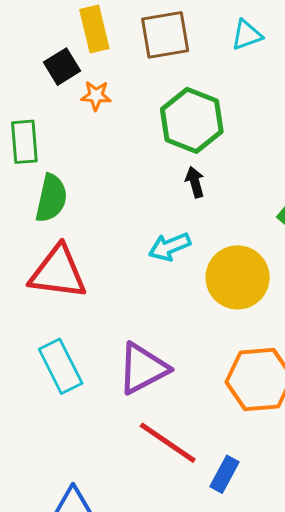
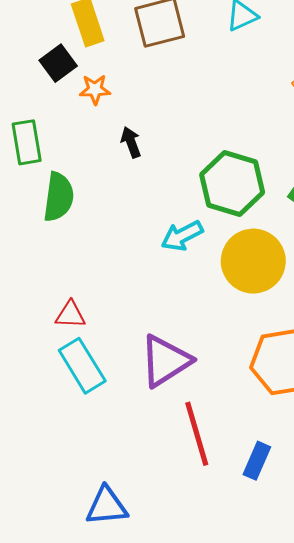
green hexagon: (192, 120) -> (232, 183), moved
black arrow: (195, 182) -> (131, 142), moved
red triangle: (58, 272) -> (70, 315), moved, size x0.5
red line: (168, 443) -> (197, 434), turned 44

